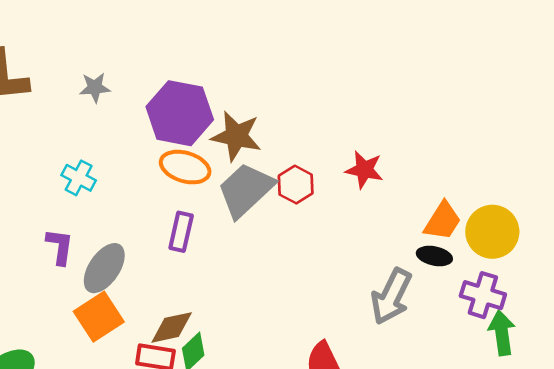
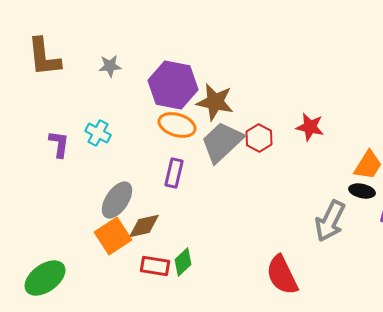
purple L-shape: (60, 247) -> (59, 144), moved
brown diamond: (172, 327) -> (144, 226), moved

